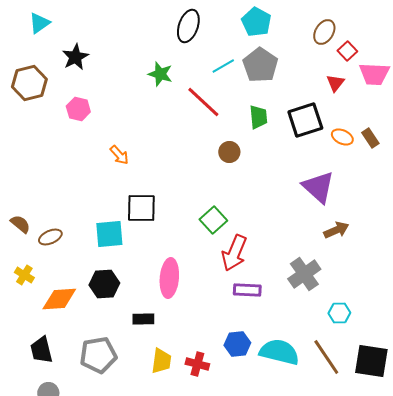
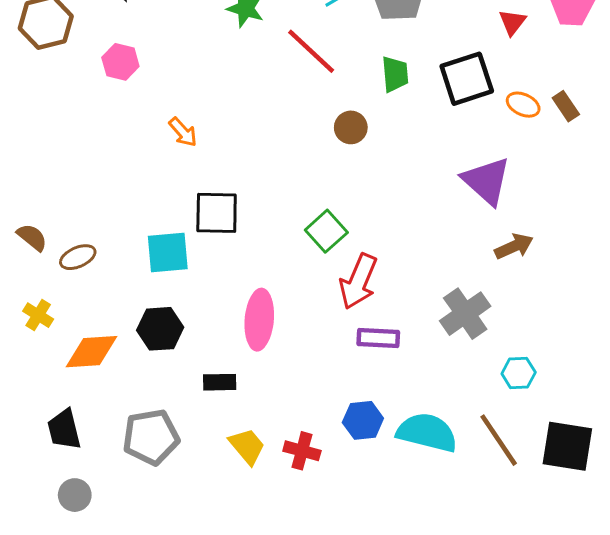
yellow trapezoid: (161, 361) -> (247, 446), turned -48

